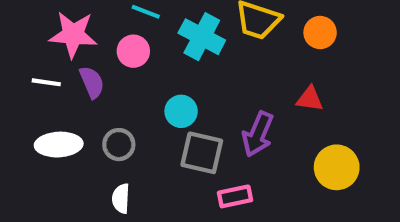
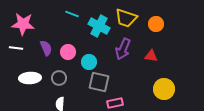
pink star: (73, 35) -> (23, 24), moved
pink circle: (133, 51) -> (68, 52), moved
white line: (46, 82) -> (16, 48), moved
purple arrow: (258, 134) -> (123, 49), moved

